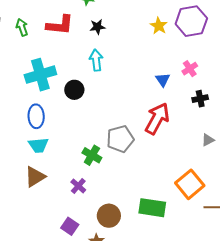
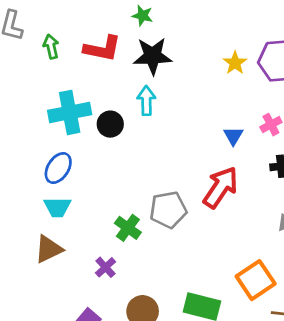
black star: (97, 27) -> (153, 56), size x1.8
black circle: (74, 90) -> (110, 124), moved
blue ellipse: (36, 116) -> (58, 168), turned 30

